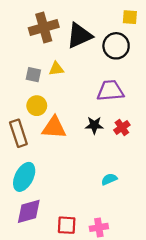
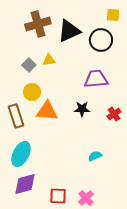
gray square: (33, 75) -> (29, 65), turned 32
red cross: (122, 127) -> (114, 114), moved
pink cross: (99, 227) -> (86, 198), turned -35

